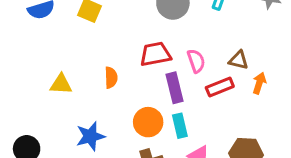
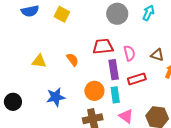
orange semicircle: (111, 78) -> (72, 60), turned -40
red rectangle: (220, 87) -> (137, 79), moved

